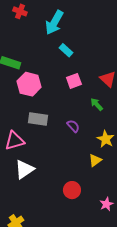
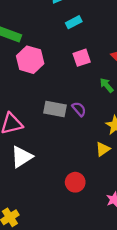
cyan rectangle: (66, 50) -> (74, 22), turned -72
gray rectangle: (38, 119) -> (55, 109), moved

